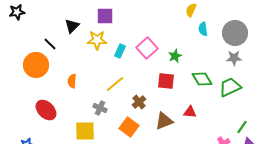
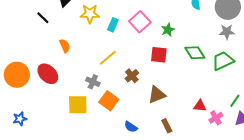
orange circle: (36, 65) -> (17, 75), moved
orange semicircle: (72, 81) -> (65, 46), moved, turned 152
red ellipse: (46, 110) -> (48, 74), moved
red triangle: (190, 112) -> (200, 106), moved
orange square: (129, 127) -> (109, 101), moved

